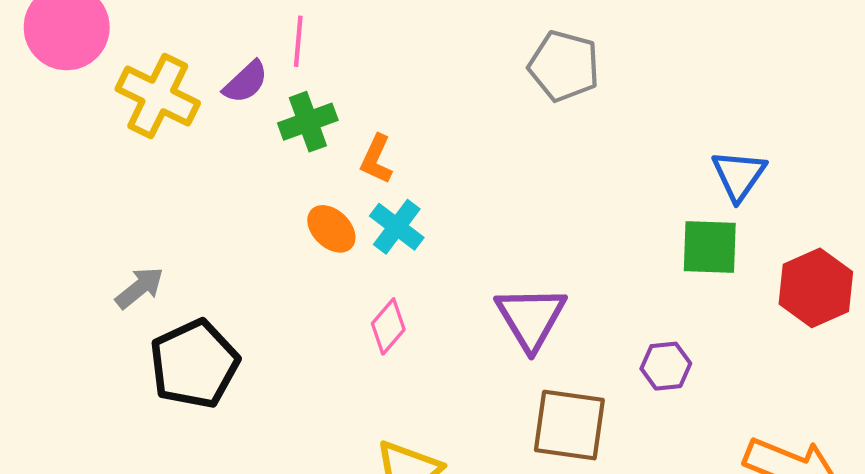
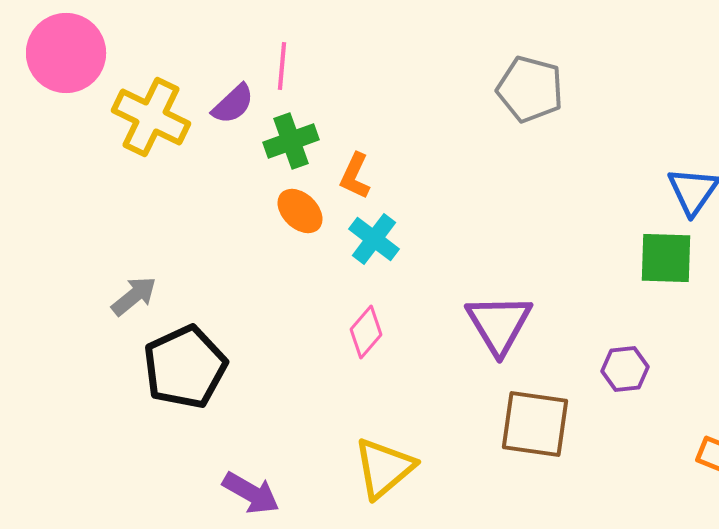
orange ellipse: (331, 229) -> (300, 211), moved

